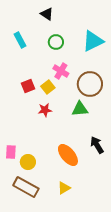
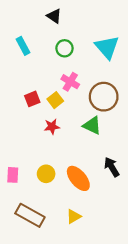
cyan triangle: (93, 41) -> (107, 47), turned -45
green triangle: (80, 109) -> (92, 125), turned 30
yellow circle: (28, 162) -> (46, 174), moved

